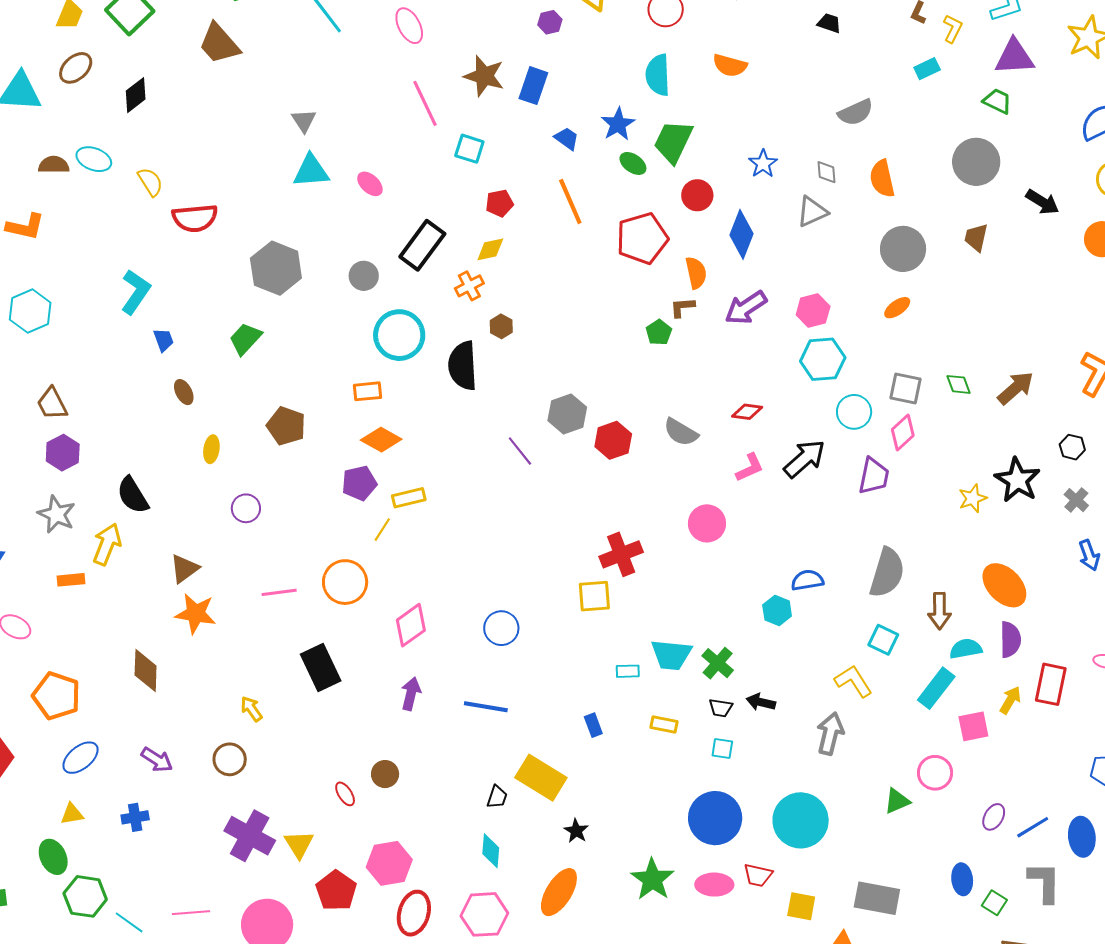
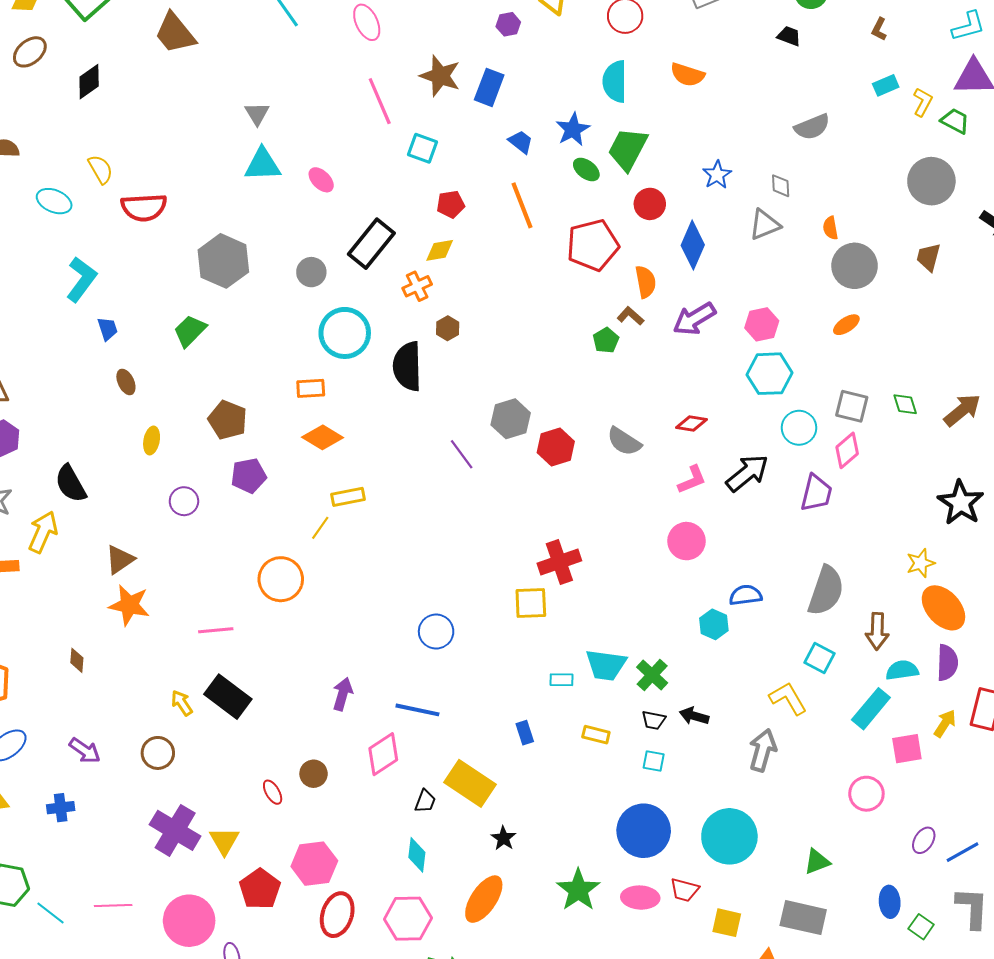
yellow L-shape: (953, 29) -> (923, 102), moved
cyan ellipse: (94, 159) -> (54, 201), moved
orange semicircle: (882, 179) -> (830, 228), moved, size x0.6
brown L-shape: (682, 307) -> (630, 316), turned 44
purple pentagon: (359, 483) -> (249, 476), moved
yellow star: (973, 498) -> (921, 563), moved
pink circle: (707, 523) -> (687, 541), moved
pink line: (279, 592) -> (216, 630), moved
pink diamond: (411, 625) -> (383, 754), moved
black rectangle: (321, 668) -> (228, 697), moved, turned -30
brown diamond: (146, 670) -> (77, 660), size x0.6
green triangle: (897, 801) -> (817, 862), moved

